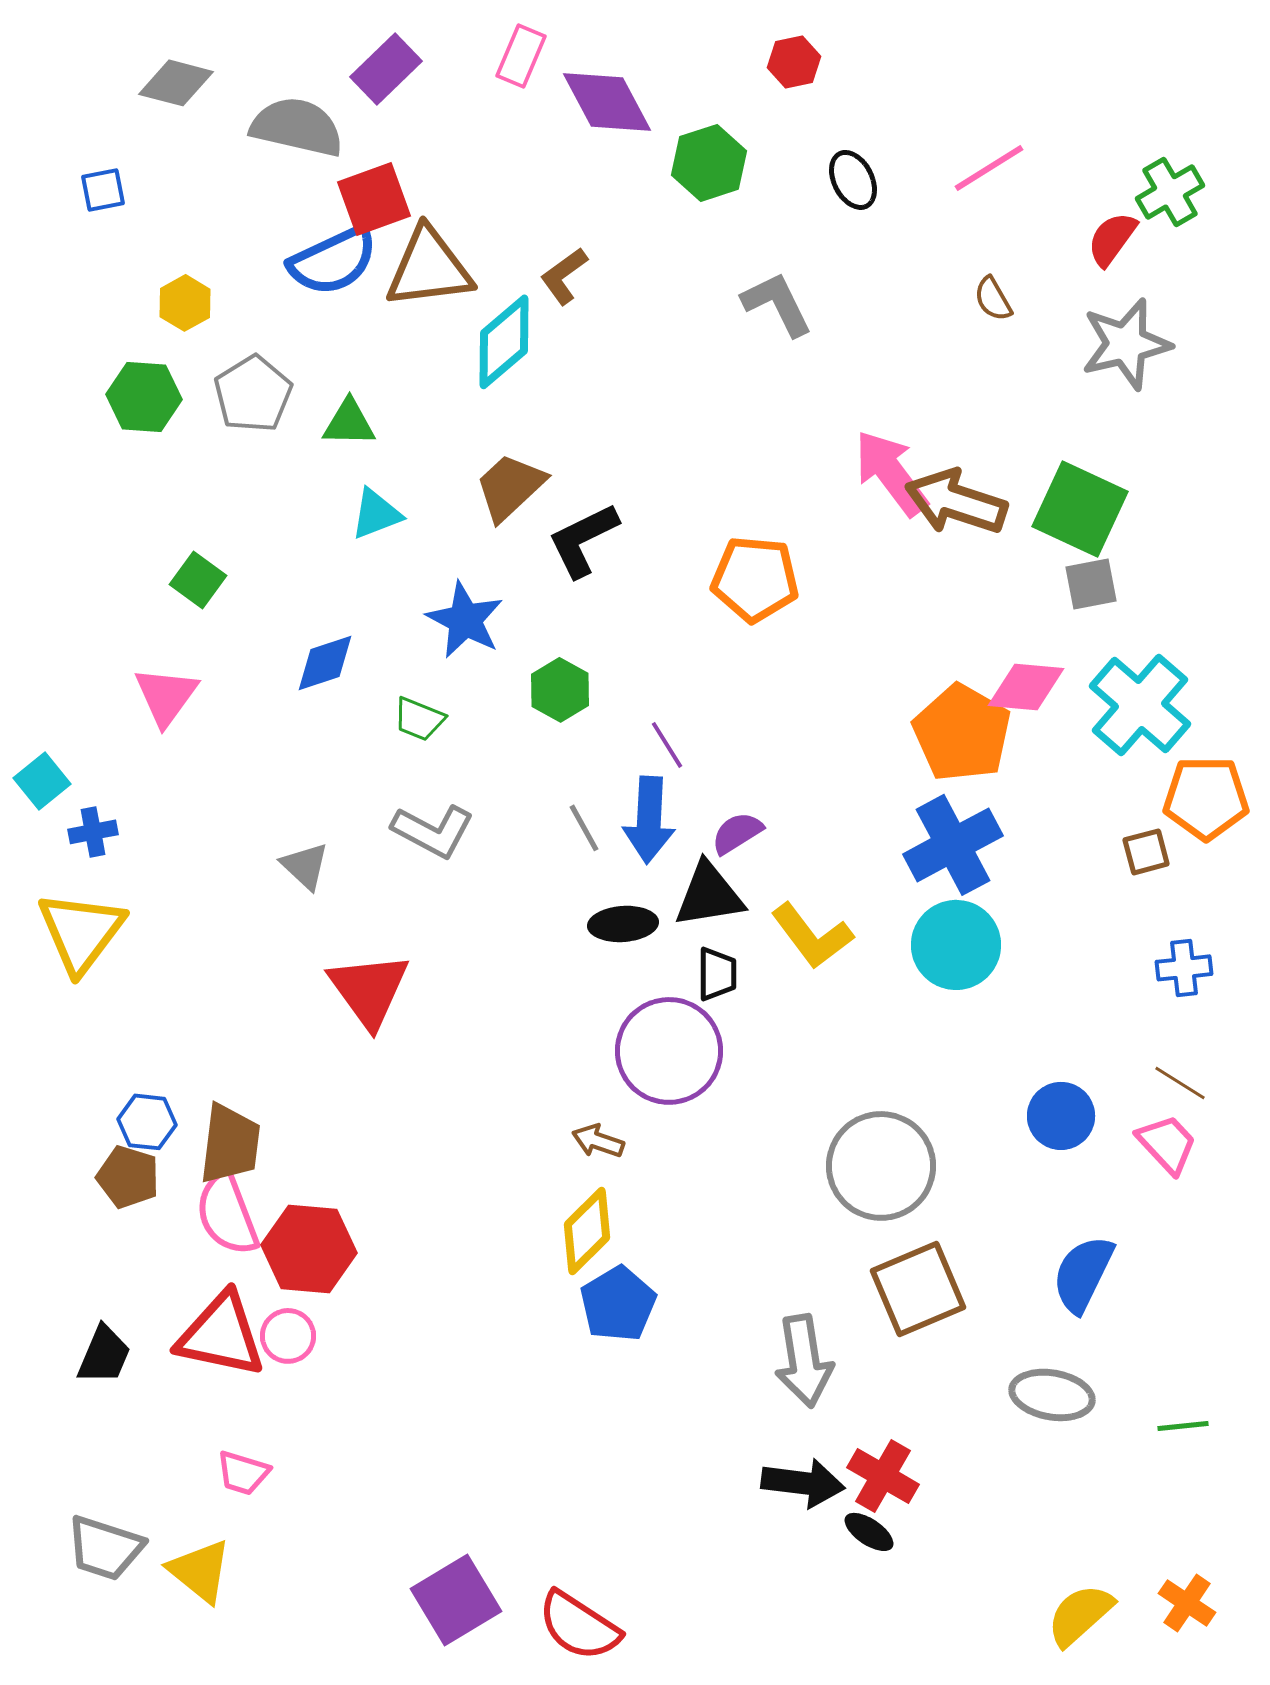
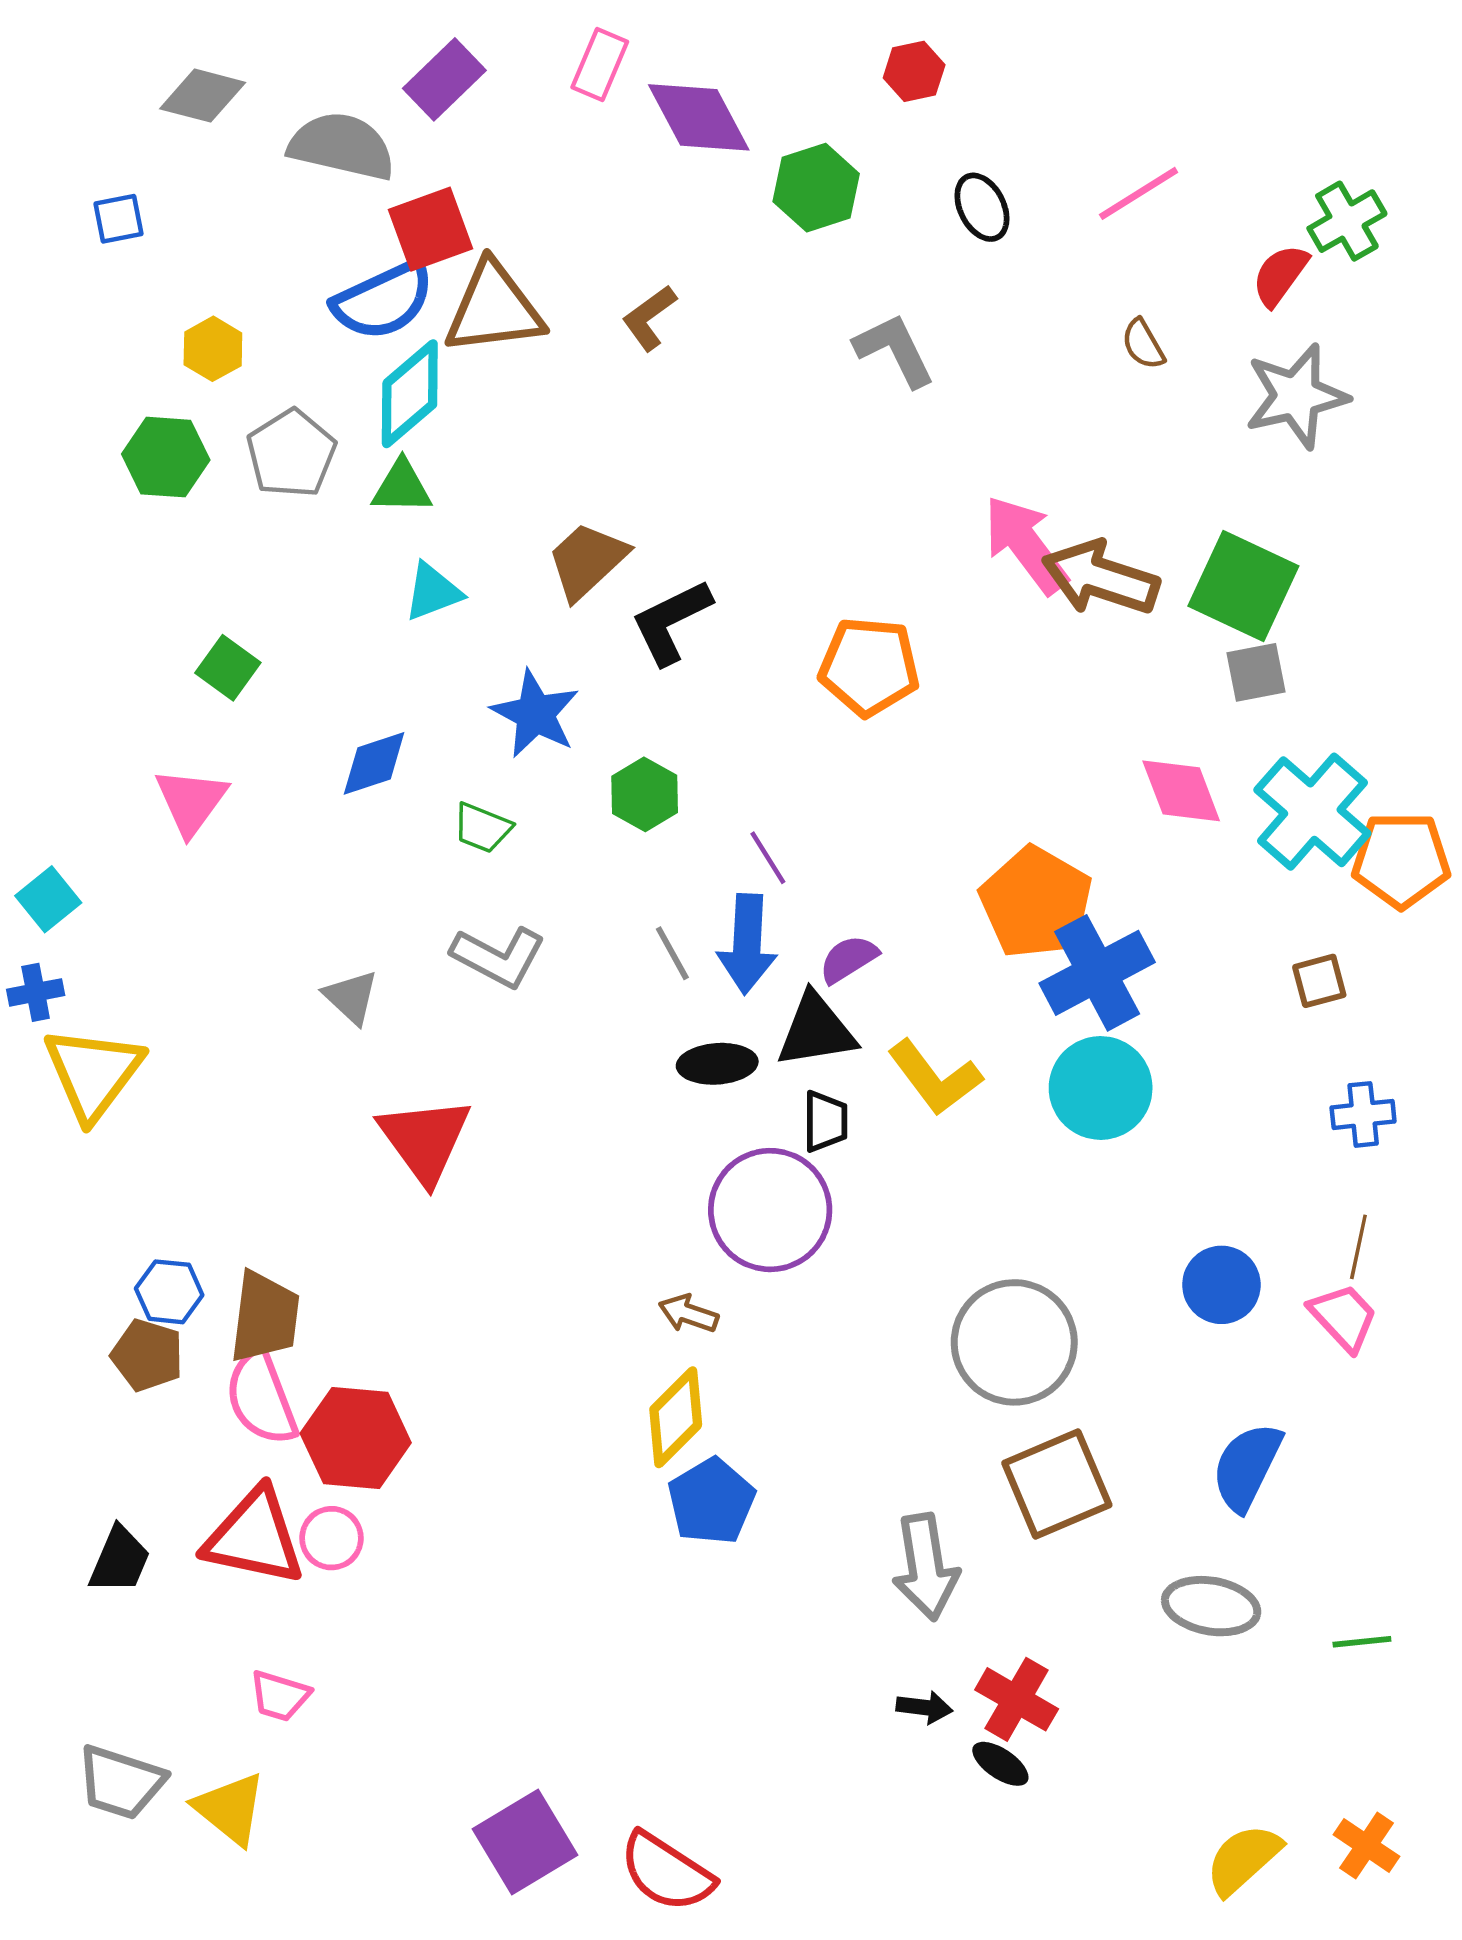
cyan diamond: (504, 342) -> (410, 394), moved
pink diamond: (1026, 687) -> (1181, 791), turned 64
orange pentagon: (962, 733) -> (1036, 903), moved
orange pentagon: (1206, 798) -> (1401, 860), moved
blue cross: (93, 832) -> (36, 992), moved
brown line: (1180, 1083) -> (1358, 1247), turned 70
black arrow: (803, 1483) -> (924, 1707), size x0.6

